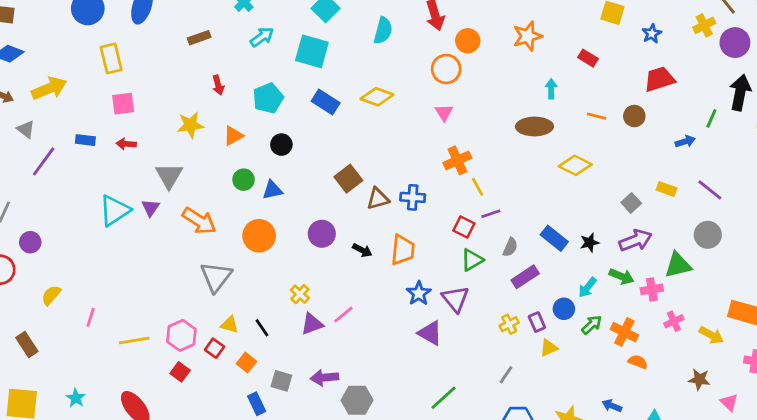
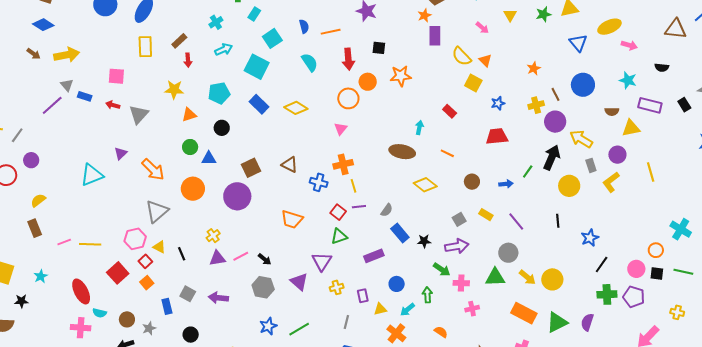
cyan semicircle: (383, 30) -> (310, 62), turned -60
orange star: (528, 36) -> (401, 76), moved
brown rectangle: (199, 38) -> (179, 41), turned -35
yellow rectangle: (111, 58) -> (145, 47), moved
red arrow: (218, 85) -> (188, 60), moved
brown circle: (634, 116) -> (472, 182), moved
yellow star: (190, 125) -> (174, 90), moved
gray triangle: (26, 129) -> (67, 85), moved
gray triangle: (169, 176) -> (139, 114), moved
brown square: (348, 179) -> (251, 168), moved
blue cross: (413, 197) -> (319, 182), moved
brown triangle: (378, 199) -> (290, 165), moved, turned 30
cyan triangle: (115, 211) -> (92, 175), moved
purple circle: (322, 234) -> (237, 196), size x1.4
gray semicircle: (510, 247) -> (387, 210), moved
black arrow: (362, 250) -> (265, 259), moved
orange trapezoid: (403, 250) -> (292, 219), turned 90
green triangle: (678, 265) -> (495, 277), moved
cyan arrow: (587, 287) -> (407, 310), moved
blue star: (419, 293) -> (268, 326), moved
pink line: (91, 317) -> (64, 242), moved, turned 40
purple rectangle: (537, 322) -> (363, 296), moved
yellow cross: (509, 324) -> (337, 287), moved
green arrow: (592, 325) -> (427, 295), moved, turned -63
orange cross: (624, 332) -> (396, 333), moved
pink hexagon: (181, 335) -> (135, 239), moved
yellow arrow: (711, 335) -> (527, 277), moved
brown rectangle: (27, 345) -> (35, 228), moved
orange square: (246, 363) -> (147, 283), moved
red square: (180, 372) -> (118, 273), size x1.5
gray line: (506, 375) -> (346, 322), turned -32
gray hexagon: (357, 400) -> (263, 287), moved

